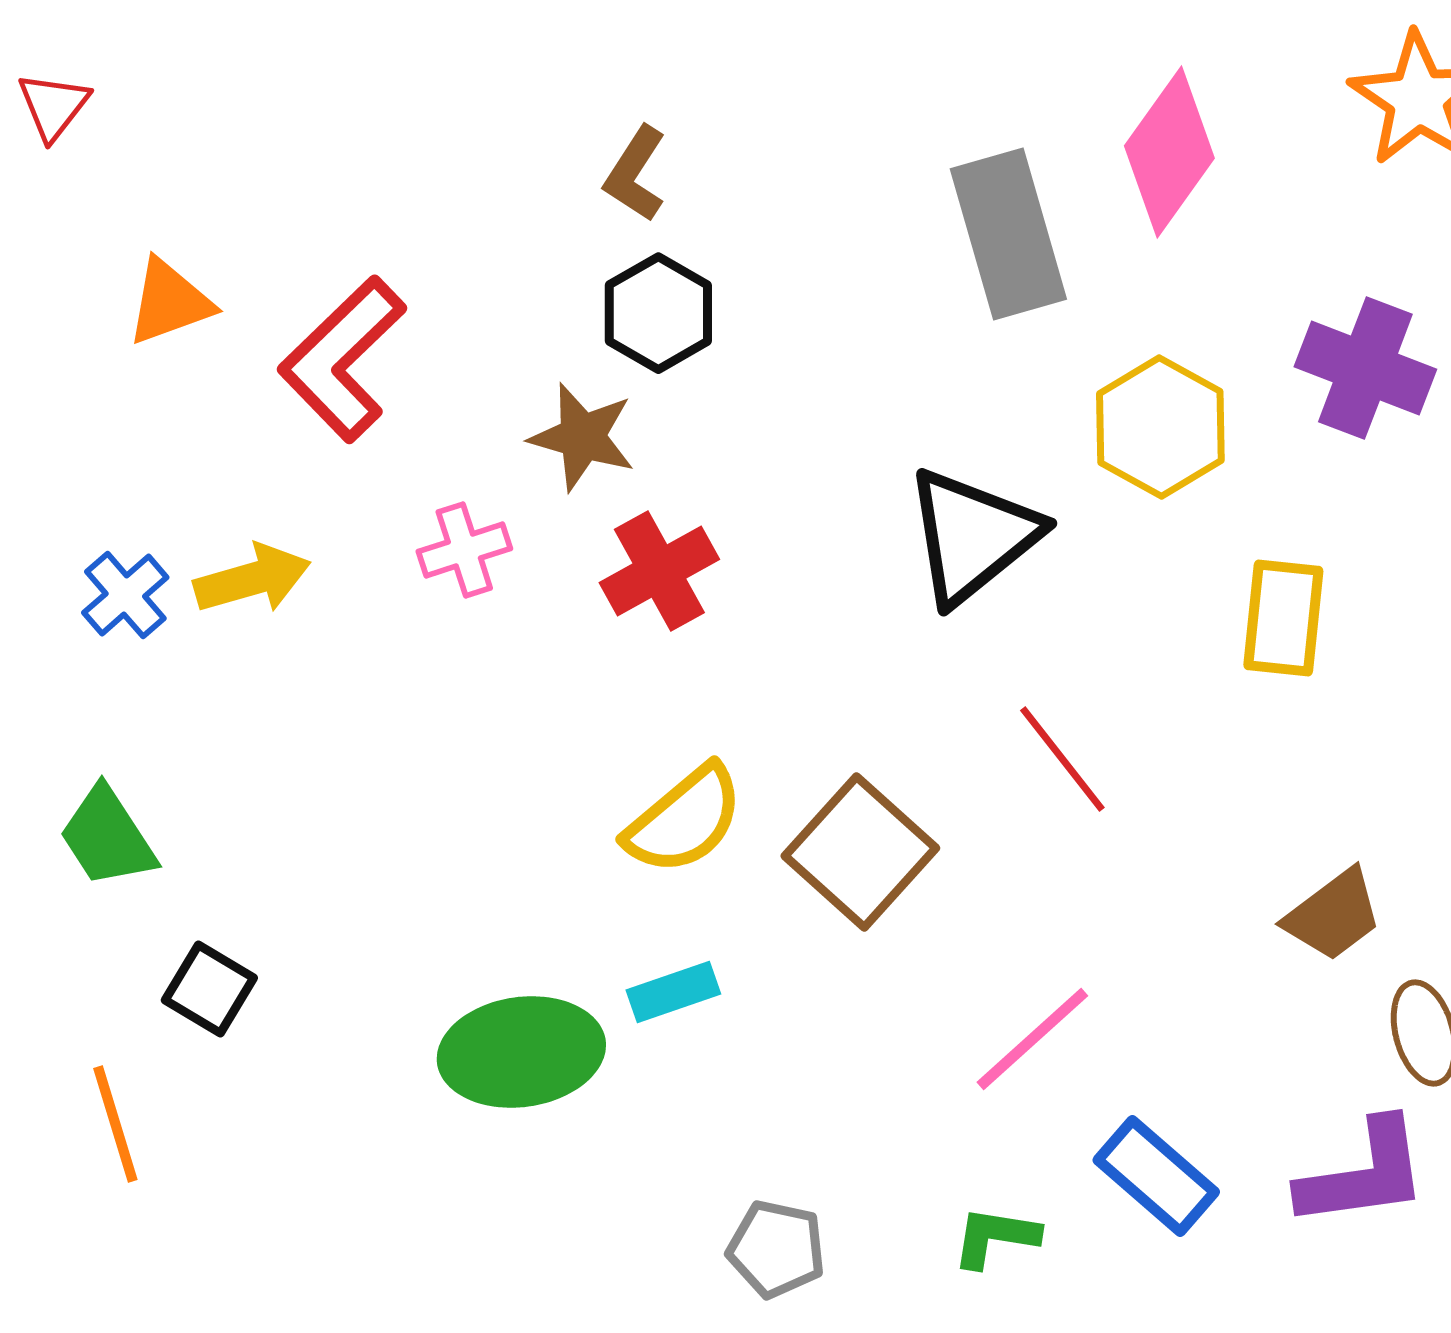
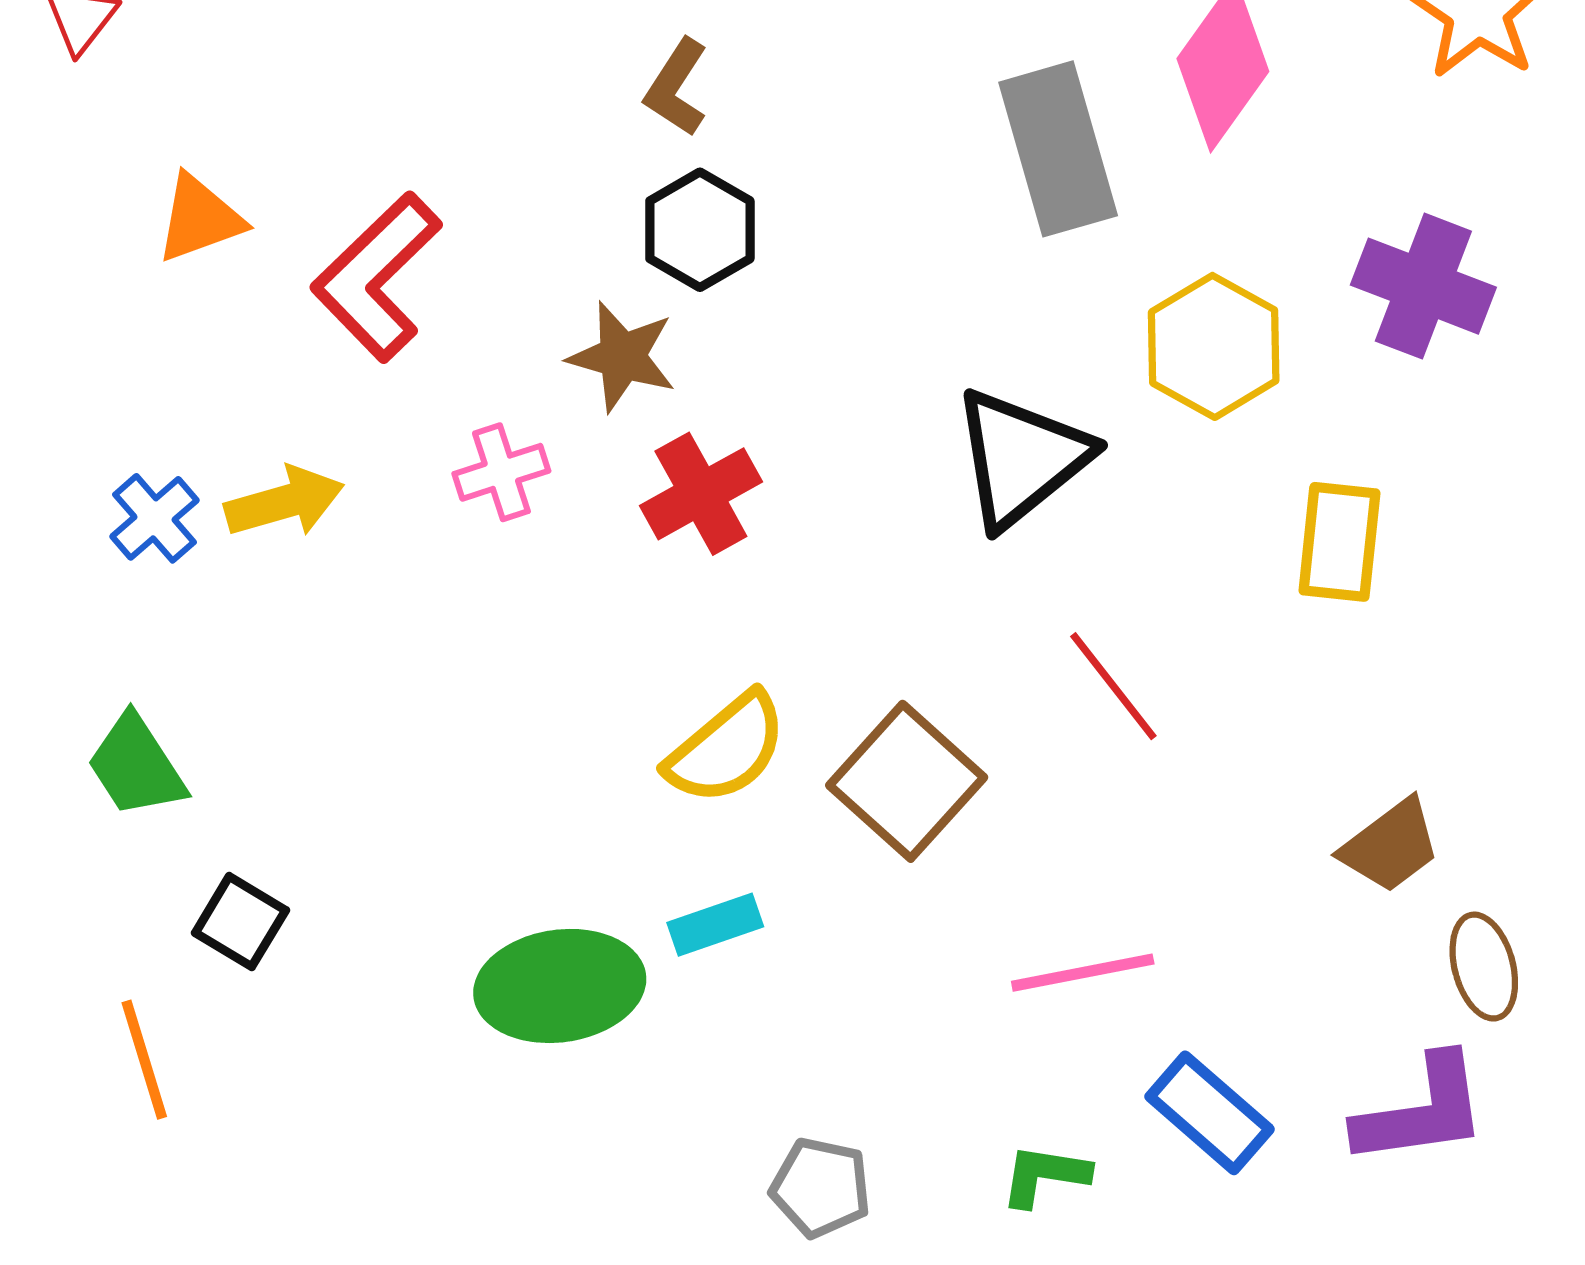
pink line: (1032, 1039) -> (1083, 973), turned 31

